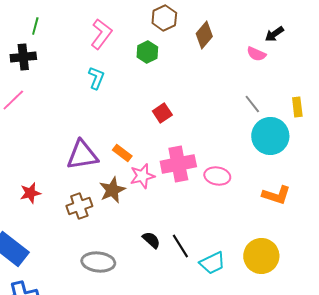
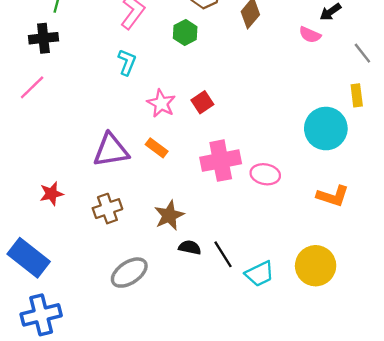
gray line: (252, 104) -> (362, 53), moved
pink star: (142, 176) -> (161, 103), moved, turned -30
brown star: (112, 190) -> (169, 215), moved
black semicircle: (151, 240) -> (190, 247), turned -30
gray ellipse: (98, 262) -> (129, 273), turned -40

